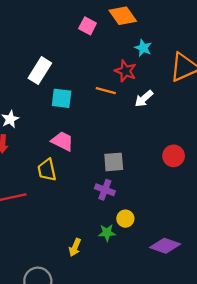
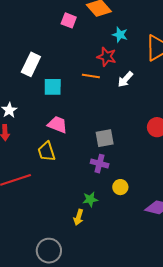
green star: (107, 233) -> (90, 199), moved

